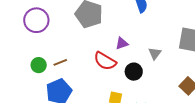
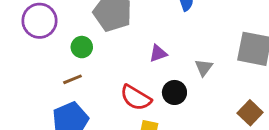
red semicircle: (105, 61) -> (136, 98), moved
green circle: (39, 65) -> (82, 47), moved

